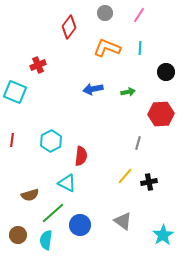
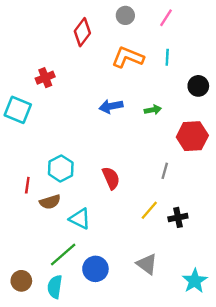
red line: (12, 140) -> (27, 185), moved
red semicircle: (81, 156) -> (111, 178), moved, turned -30
brown semicircle: (30, 195) -> (50, 202), moved

